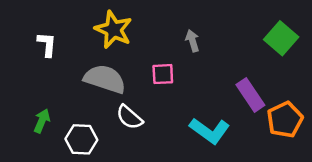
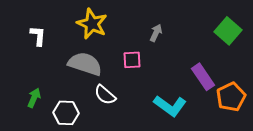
gray arrow: (192, 41) -> (156, 33), turned 42

